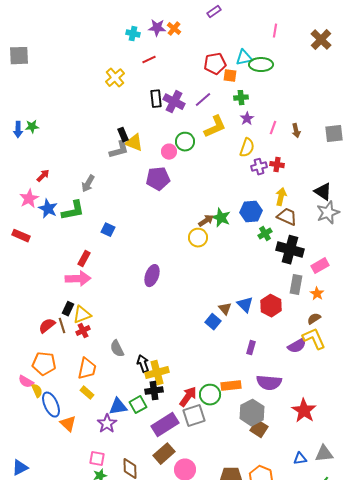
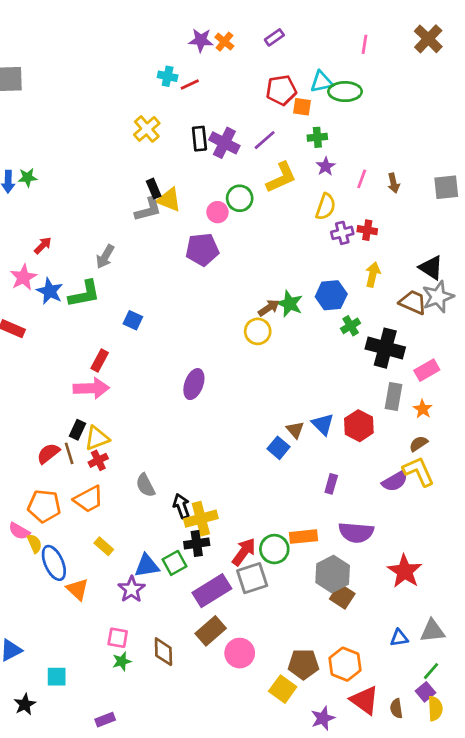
purple rectangle: (214, 12) -> (274, 37), moved
cyan cross: (133, 34) -> (168, 76), moved
brown cross: (321, 40) -> (428, 39), moved
yellow cross: (115, 78) -> (147, 129), moved
brown trapezoid: (287, 217) -> (413, 302), moved
orange trapezoid: (87, 369) -> (89, 499), moved, turned 50

